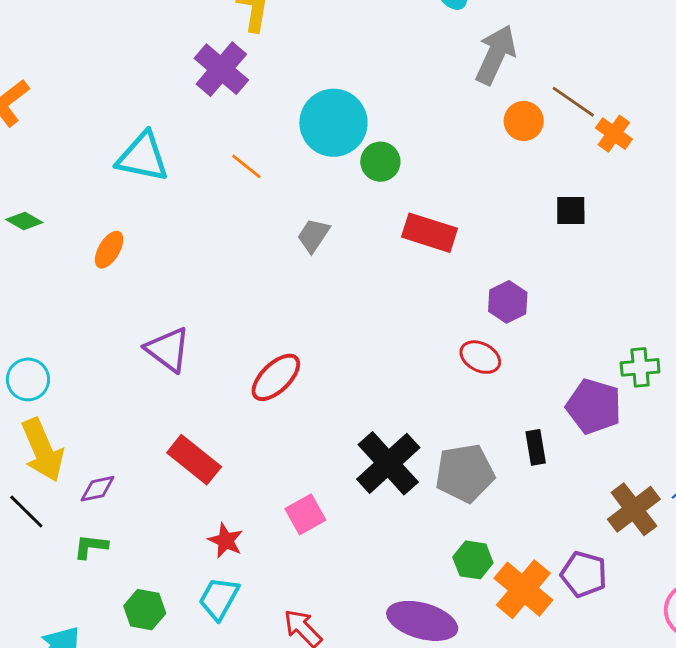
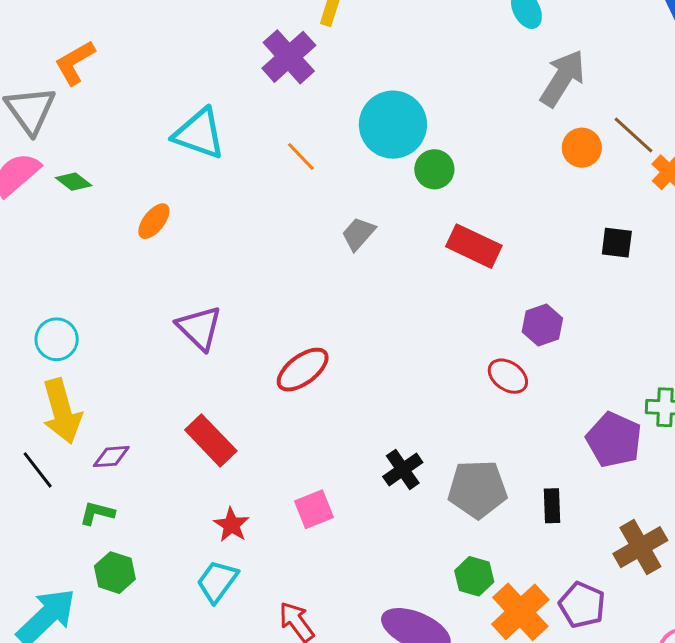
black rectangle: (536, 447) -> (552, 506), moved
black cross: (388, 463) -> (403, 469), size x0.6
green hexagon: (145, 610) -> (115, 573), moved

